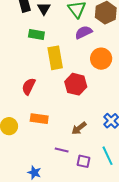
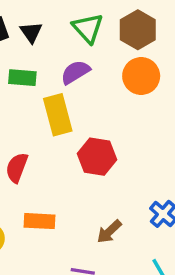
purple semicircle: (84, 32) -> (75, 72), moved
orange circle: (101, 59) -> (141, 76), moved

